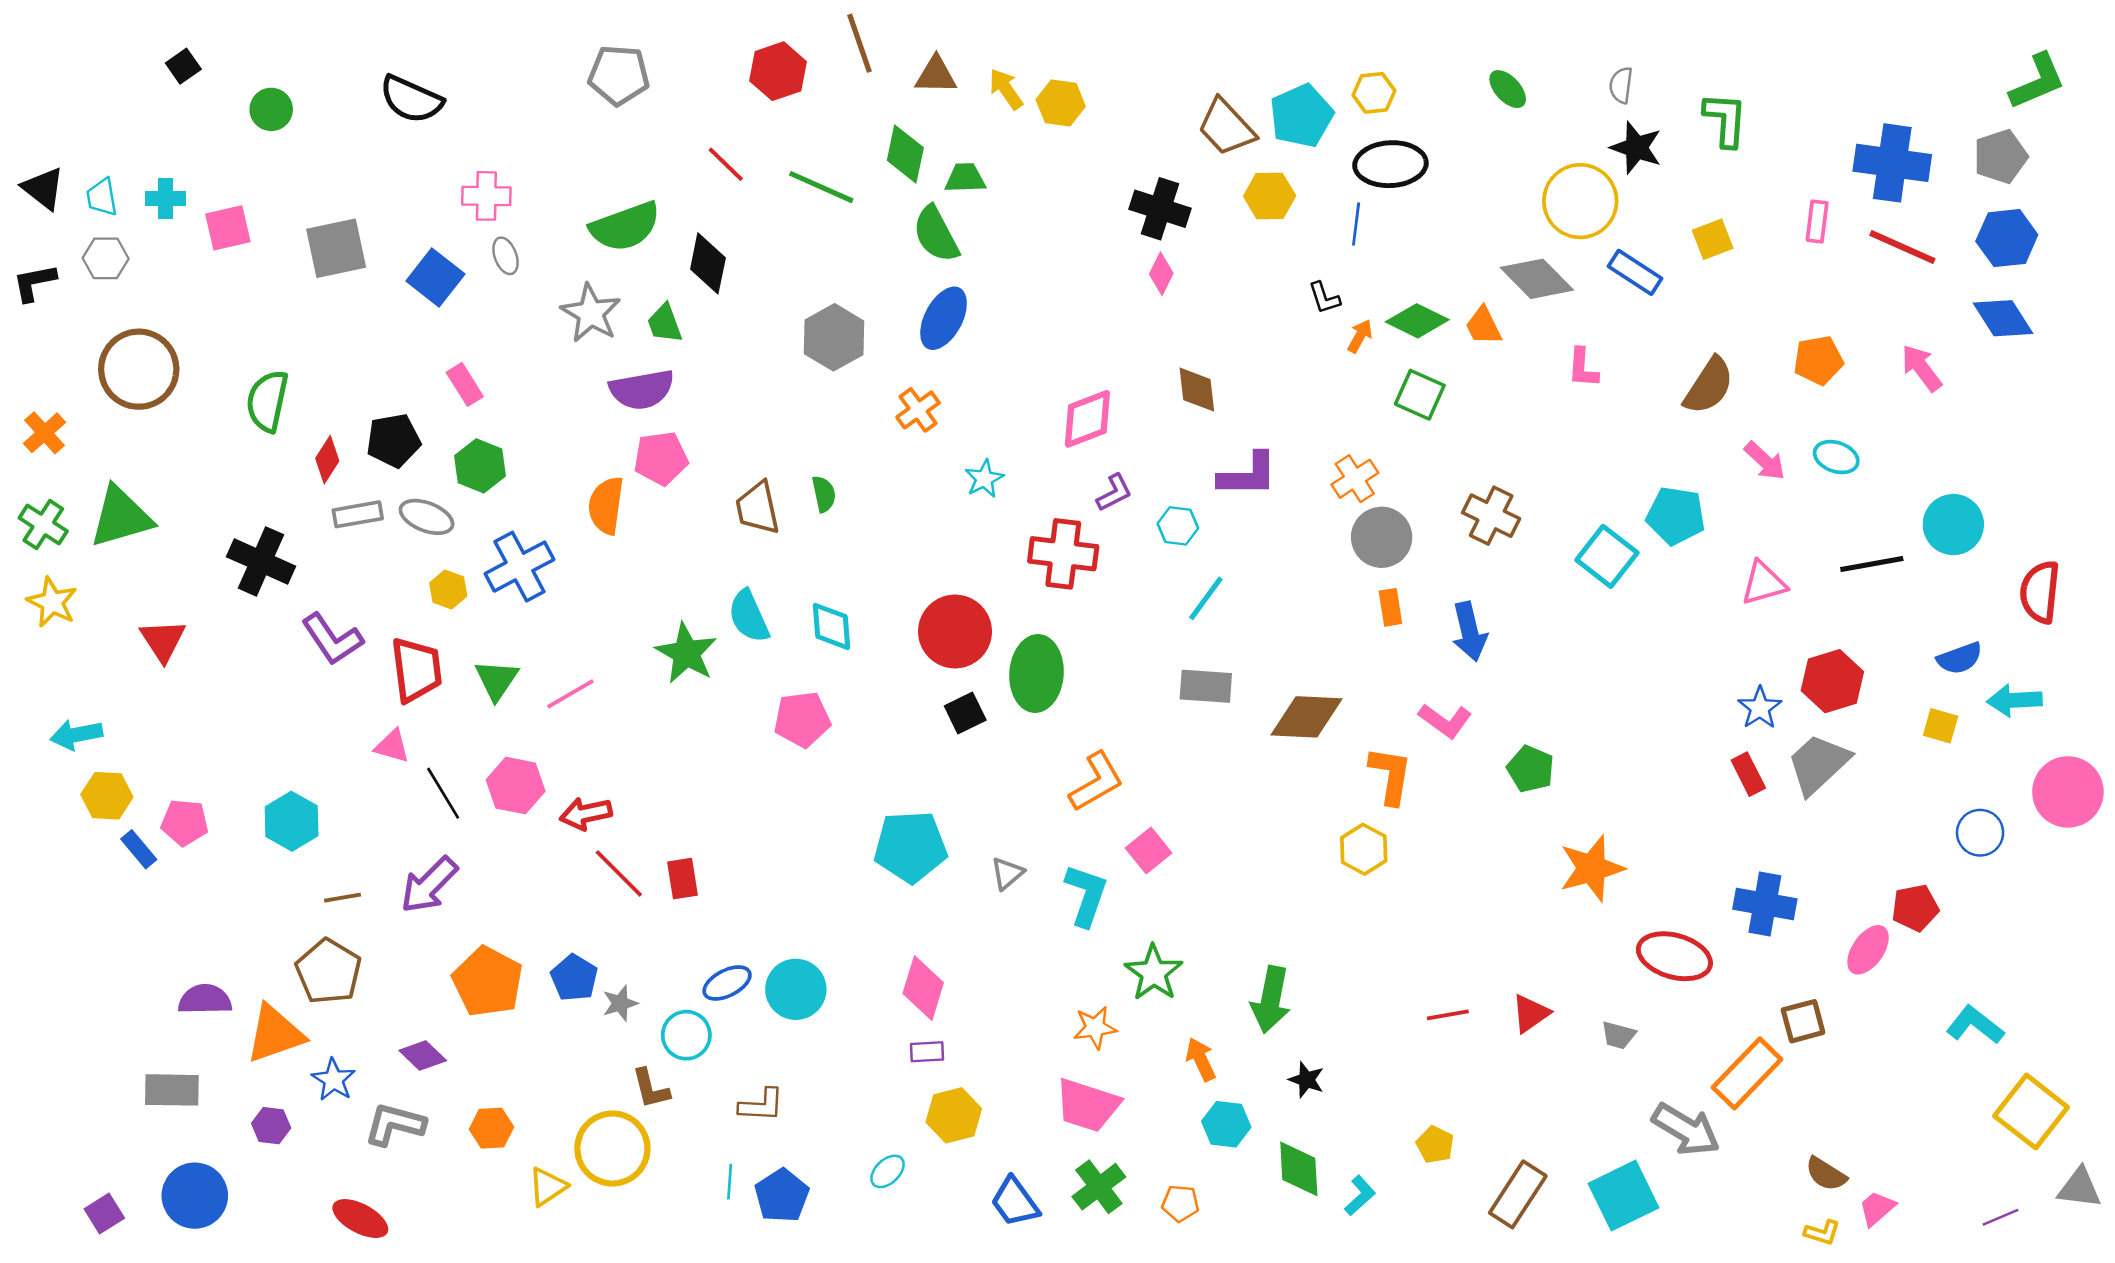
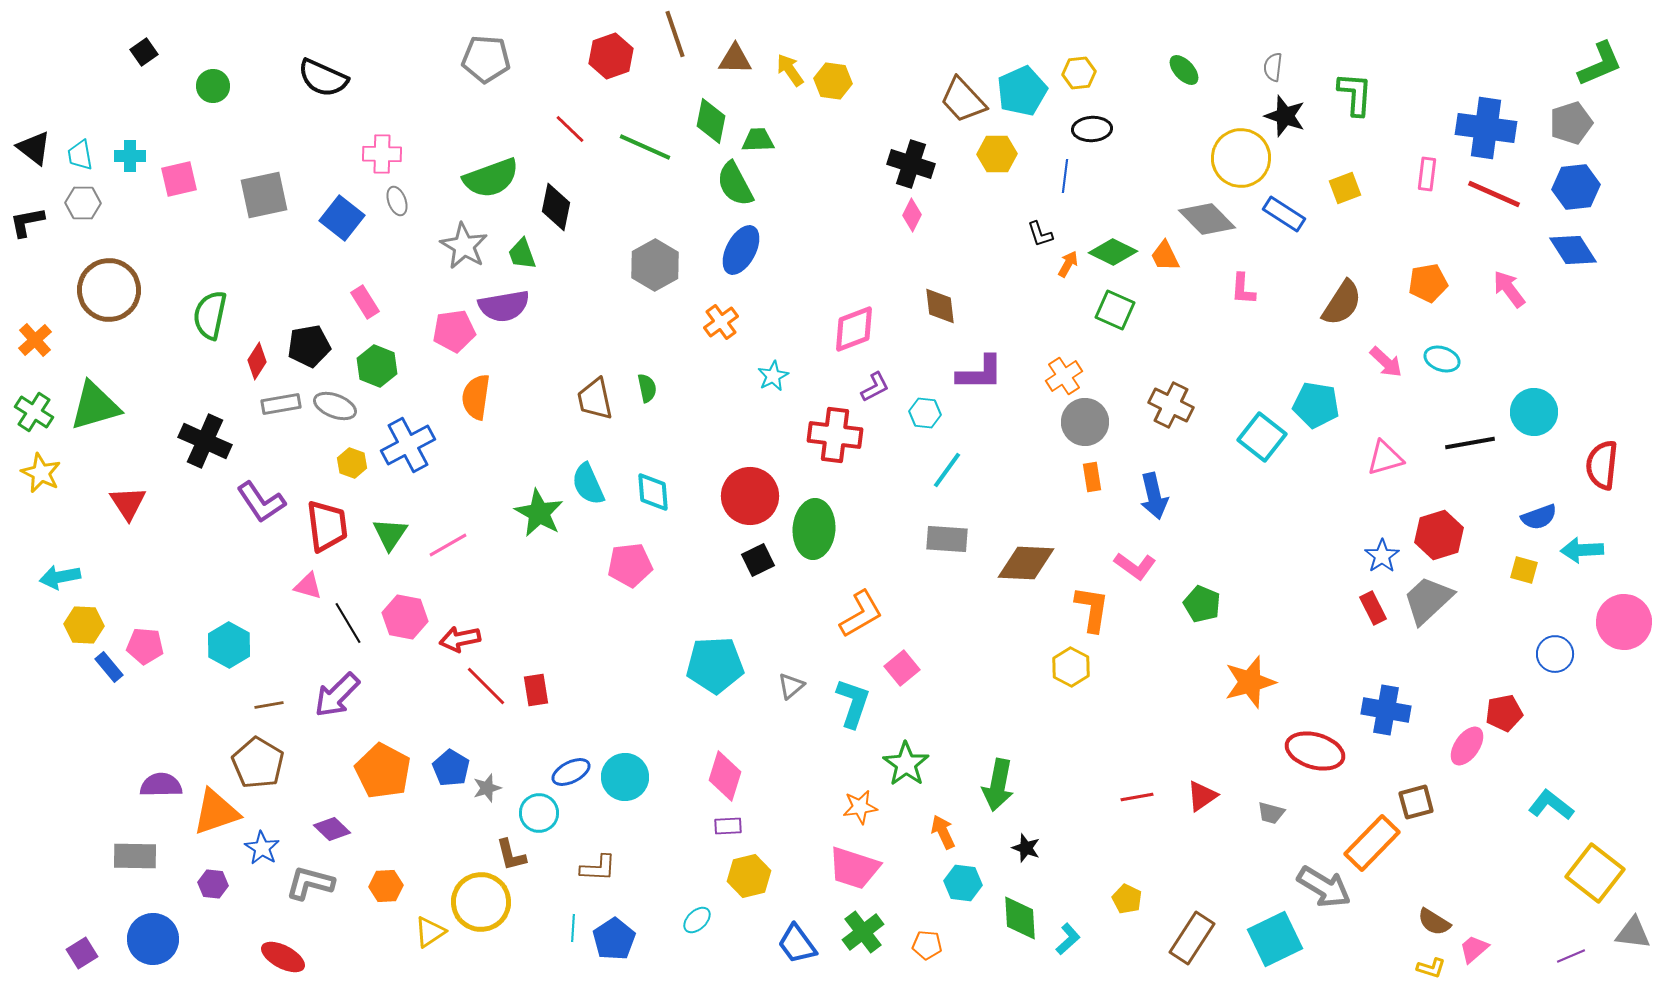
black ellipse: (1390, 164) -> (1092, 129), size x0.7
pink pentagon: (661, 458) -> (454, 331), moved

